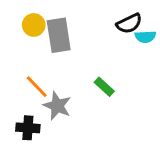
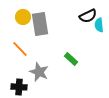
cyan semicircle: (145, 37) -> (99, 25), turned 88
orange line: (37, 87) -> (20, 49), moved

